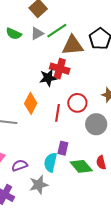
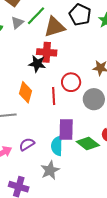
black star: (48, 78) -> (37, 64), turned 30
purple rectangle: (63, 148) -> (66, 129), size x1.5
purple semicircle: (20, 165) -> (27, 144), moved

